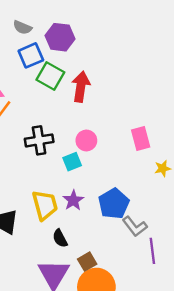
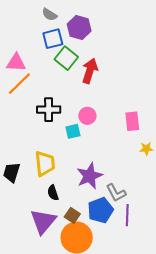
purple star: (73, 200) -> (90, 176), moved, size x1.5
blue pentagon: (114, 204) -> (100, 210), moved
brown square: (87, 262) -> (72, 215), turned -35

